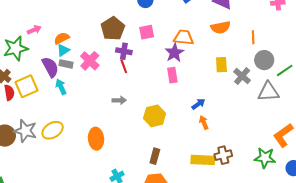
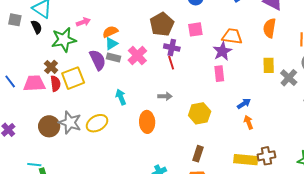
orange semicircle: (221, 27) -> (270, 28), turned 108
cyan arrow: (61, 87) -> (121, 97), moved
orange ellipse: (96, 139) -> (147, 122), moved

